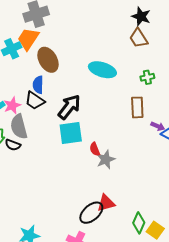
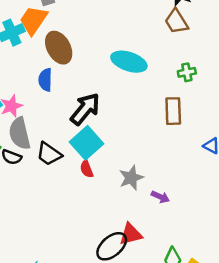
black trapezoid: (35, 101) -> (49, 154), moved
purple arrow: (158, 126) -> (160, 197), moved
cyan square: (71, 133) -> (87, 143), turned -35
red semicircle: (95, 149) -> (87, 169), moved

